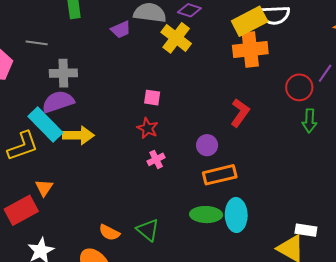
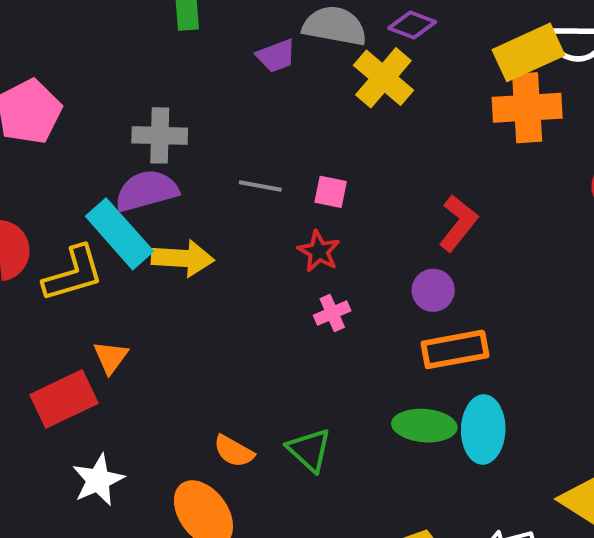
gray line: (37, 43) -> (260, 186), moved
red L-shape: (240, 113) -> (458, 223), moved

